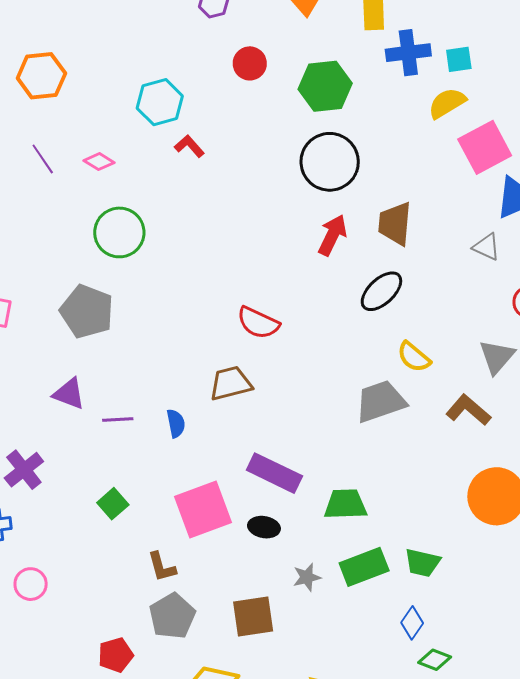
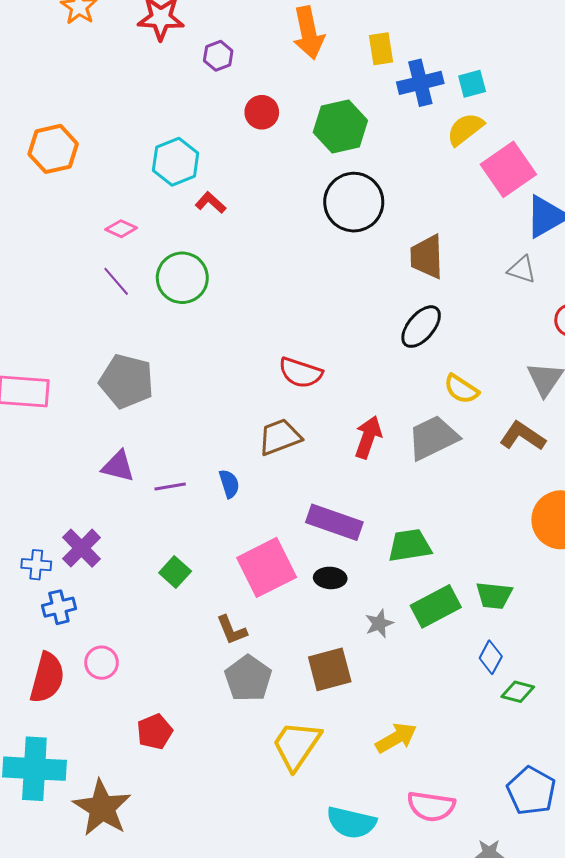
purple line: (43, 159) -> (116, 281), moved
green circle: (119, 232) -> (182, 278), moved
red arrow: (332, 235) -> (368, 437), moved
red pentagon: (116, 655) -> (155, 732), moved

